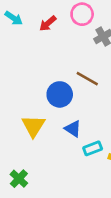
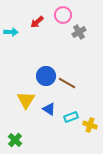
cyan arrow: (14, 18) -> (11, 32), moved, turned -32
brown line: (87, 79) -> (67, 83), moved
blue triangle: (73, 129) -> (49, 109), moved

